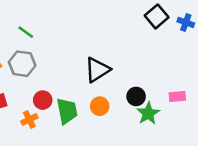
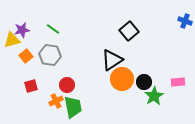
black square: (157, 16) -> (129, 31), moved
orange circle: (100, 106) -> (122, 79), moved, size x1.5
green trapezoid: (67, 111) -> (73, 107), moved

